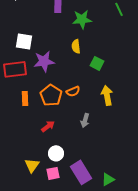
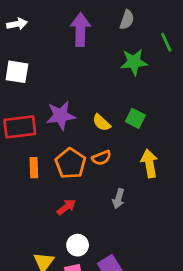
green star: (82, 19) -> (134, 62), moved
white square: (24, 41) -> (17, 72), moved
yellow semicircle: (76, 46) -> (101, 123), moved, turned -40

